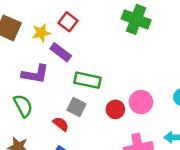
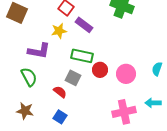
yellow star: (41, 33) -> (59, 31), moved
purple rectangle: (61, 52) -> (84, 25), moved
red circle: (115, 109) -> (100, 70), moved

